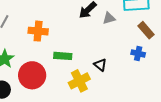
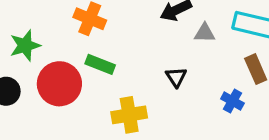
green rectangle: (63, 56) -> (100, 64), moved
black triangle: (100, 65) -> (176, 77), moved

